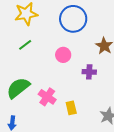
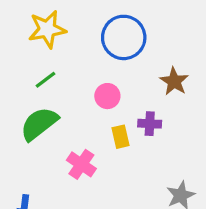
green semicircle: (18, 88) -> (39, 124), moved
yellow rectangle: (71, 108) -> (120, 137), moved

